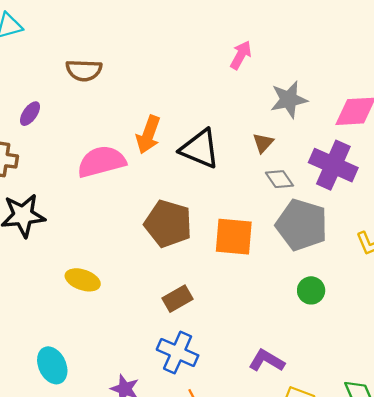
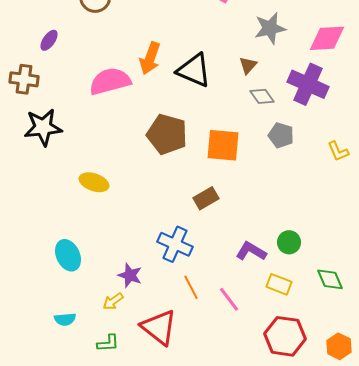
gray pentagon: (302, 225) -> (281, 135), size x0.6
green circle: (311, 290) -> (289, 242), moved
brown rectangle: (178, 299) -> (206, 198), moved

